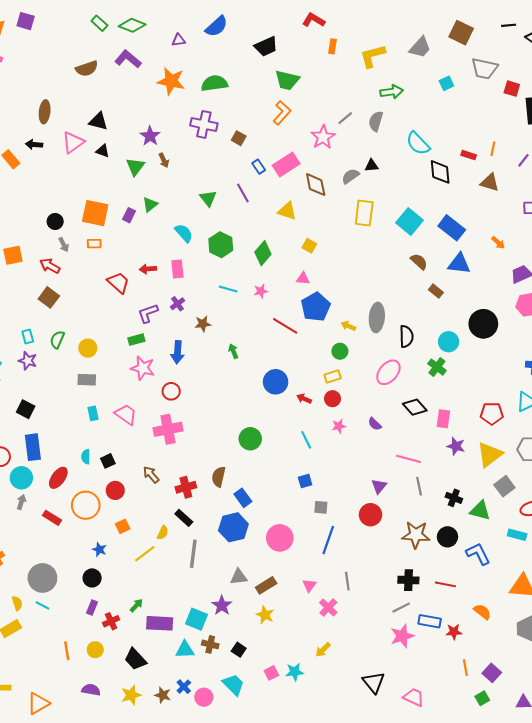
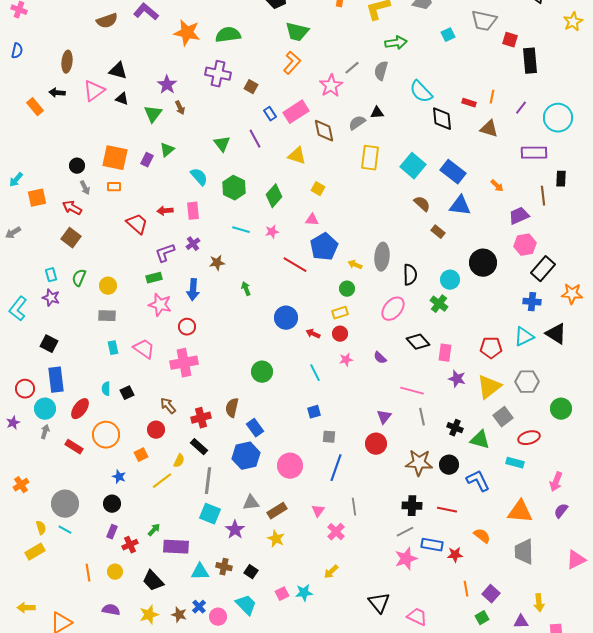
red circle: (115, 490) -> (156, 430), moved
cyan square: (196, 619) -> (210, 514), moved

